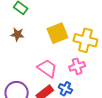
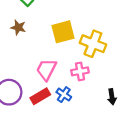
pink trapezoid: (47, 68) -> (46, 70), turned -105

